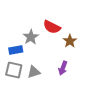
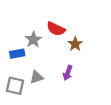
gray square: (14, 70) -> (15, 86), moved

